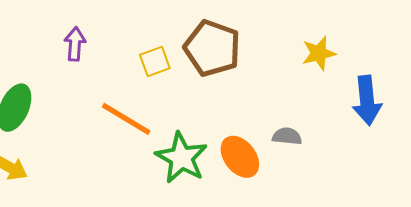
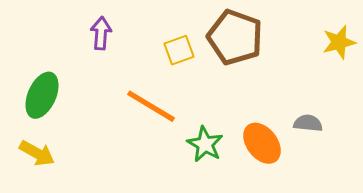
green star: (181, 158) -> (205, 144), size x0.7

